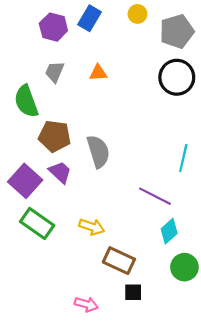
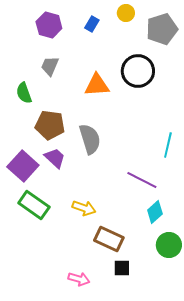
blue rectangle: (89, 18) -> (92, 24), moved, size x0.7
orange triangle: (98, 73) -> (97, 85), moved, size x1.5
black circle: (177, 77) -> (138, 71), moved
green semicircle: (26, 101) -> (24, 93), size x0.7

